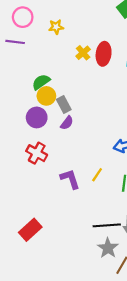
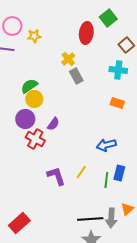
yellow star: (56, 27) -> (34, 36), moved
red ellipse: (104, 54) -> (86, 33), moved
gray rectangle: (64, 105) -> (76, 76), moved
red cross: (37, 153) -> (35, 139), moved

